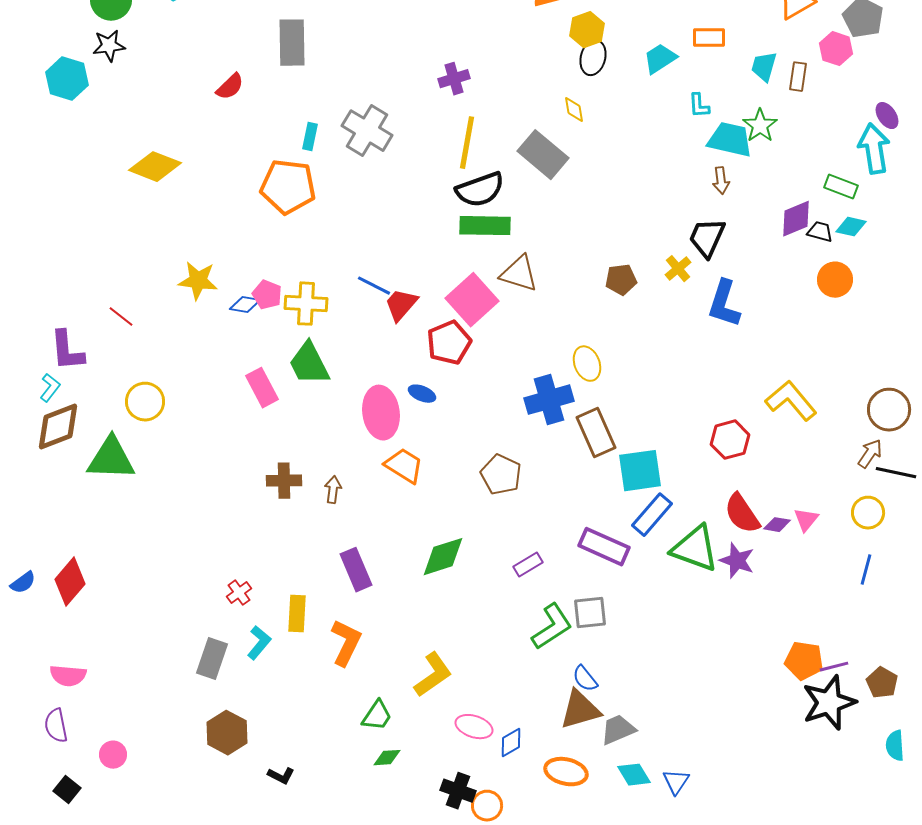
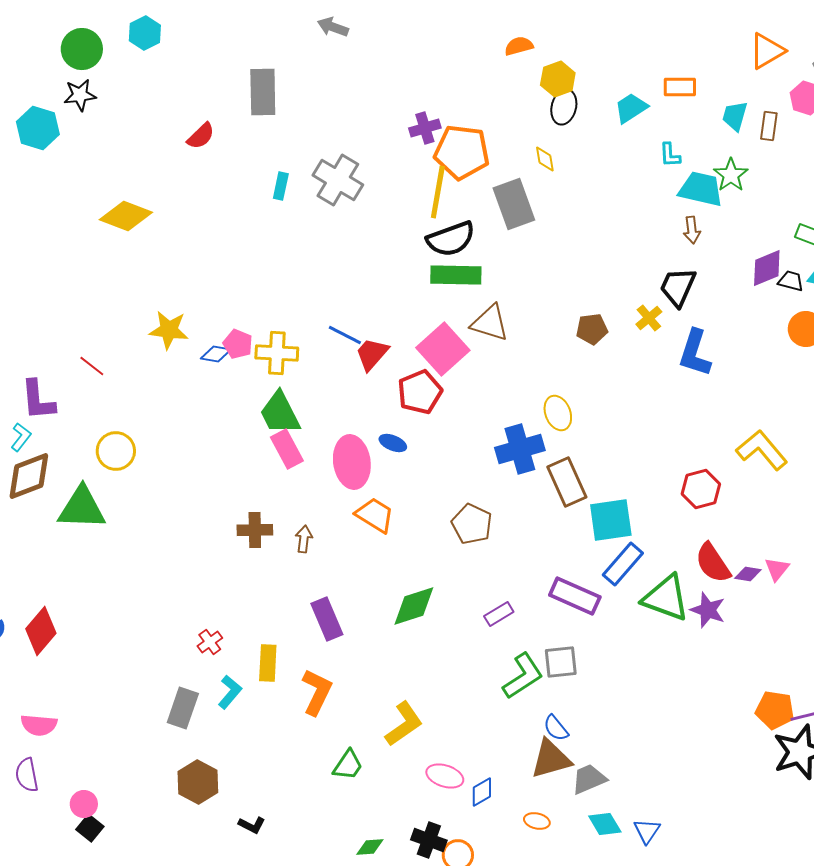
gray rectangle: (543, 155) -> (514, 204), turned 30
orange pentagon: (288, 187) -> (462, 152), moved
pink rectangle: (262, 388) -> (287, 449), moved
green diamond: (387, 758) -> (370, 847), moved
orange ellipse: (566, 772) -> (537, 821), size x0.6
black square: (67, 790) -> (90, 828), moved

